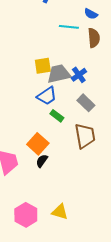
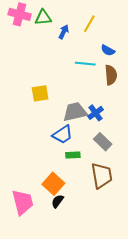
yellow square: (43, 66) -> (40, 93), moved
green rectangle: (57, 116) -> (73, 155), turned -40

